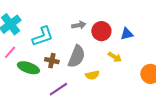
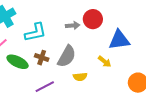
red circle: (101, 31) -> (93, 19), moved
blue triangle: (127, 34) -> (119, 40), size x1.6

